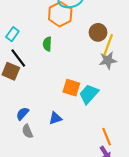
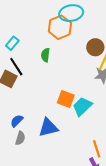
blue triangle: (55, 118) -> (48, 128), size x1.5
gray semicircle: (27, 131) -> (20, 138), turned -144

